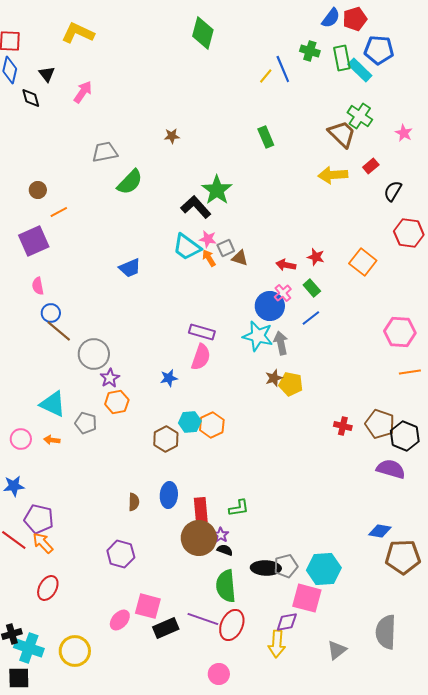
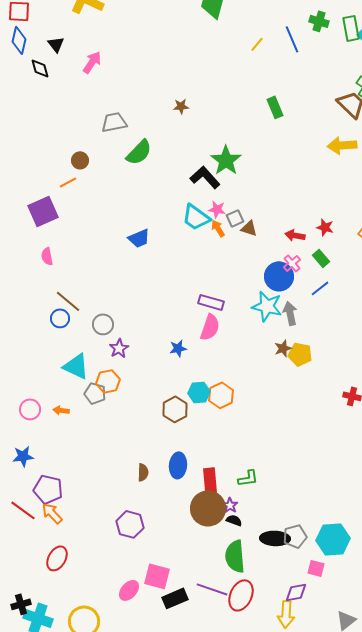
yellow line: (266, 76) -> (257, 44), moved
brown circle: (38, 190) -> (80, 160), moved
blue circle: (51, 313) -> (60, 318), moved
gray circle: (94, 354) -> (103, 324), size x0.7
orange hexagon: (117, 402) -> (108, 381), moved
cyan triangle: (53, 404) -> (76, 366), moved
pink square: (307, 598) -> (316, 568), size x0.6

